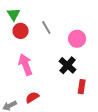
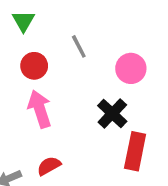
red circle: (21, 31) -> (34, 66), moved
red rectangle: (82, 87) -> (135, 151), size x1.5

